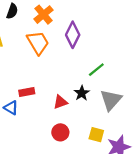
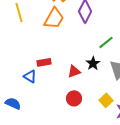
orange trapezoid: (38, 43) -> (54, 18), turned 60
yellow square: (96, 135) -> (106, 100), turned 32

